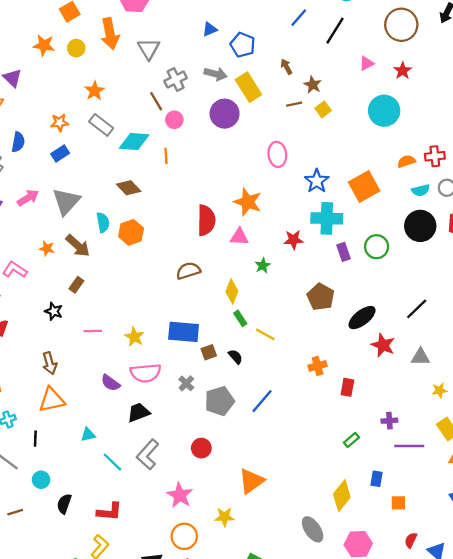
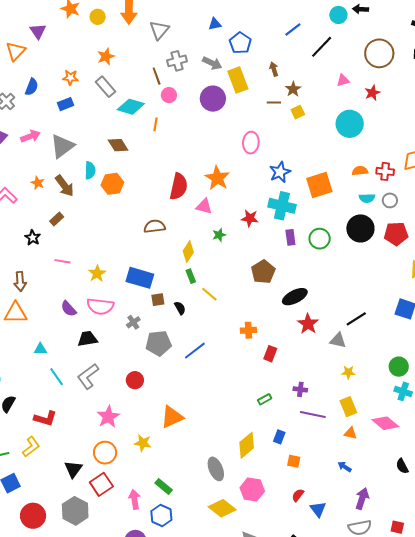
black line: (417, 309) -> (356, 319), moved

